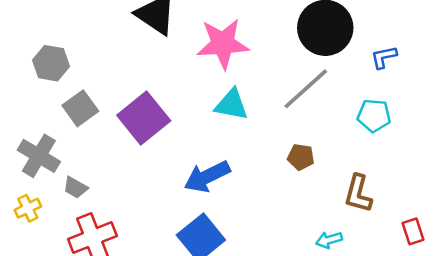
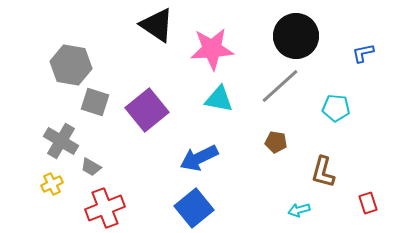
blue L-shape: (384, 57) -> (363, 53), moved
gray hexagon: (51, 63) -> (71, 65), size x1.4
gray square: (80, 108) -> (95, 102), turned -36

